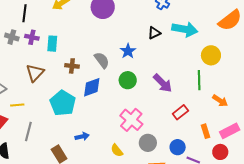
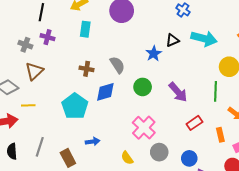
gray cross: (12, 37) -> (25, 45), moved
cyan rectangle: (52, 44) -> (85, 29), moved
blue star: (128, 51) -> (154, 54), moved
brown triangle: (35, 73) -> (34, 71), moved
gray line: (28, 131) -> (40, 147), moved
orange rectangle: (205, 131) -> (220, 135), moved

